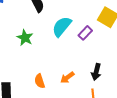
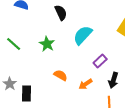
purple rectangle: (85, 33) -> (100, 61), moved
orange semicircle: (40, 81) -> (61, 75), moved, turned 136

